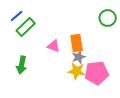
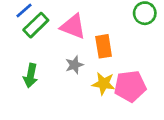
pink triangle: (54, 46) -> (73, 26), moved, size x1.5
gray star: (79, 57) -> (74, 65), moved

